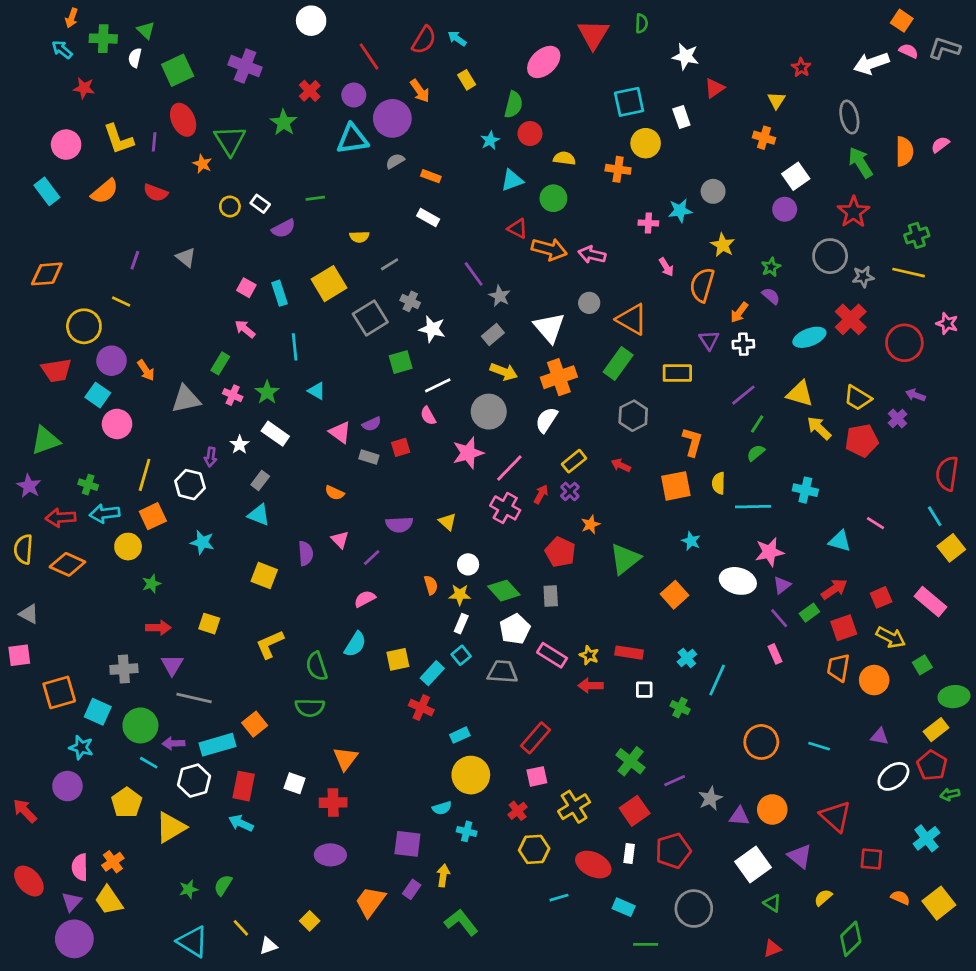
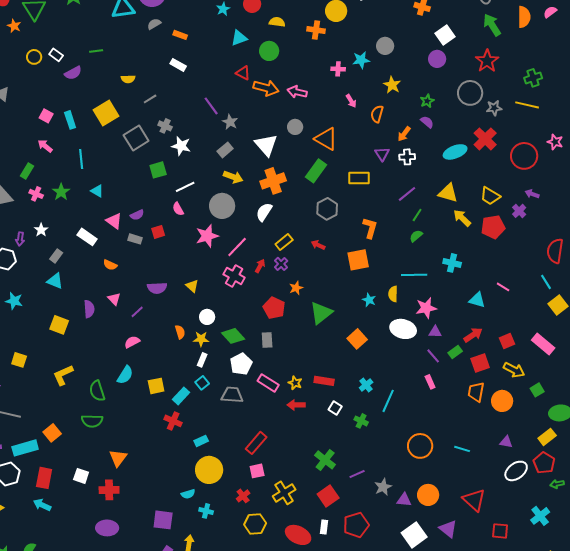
orange semicircle: (702, 285) -> (377, 114), size x0.7
white rectangle: (275, 434) -> (87, 237), moved
yellow semicircle: (719, 483) -> (393, 294), moved
purple triangle: (782, 585) -> (435, 332), turned 40
white square: (644, 690) -> (335, 408), turned 32

